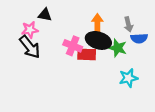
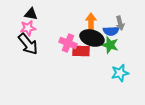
black triangle: (45, 15) -> (31, 14), moved
blue semicircle: (139, 38) -> (111, 31), moved

